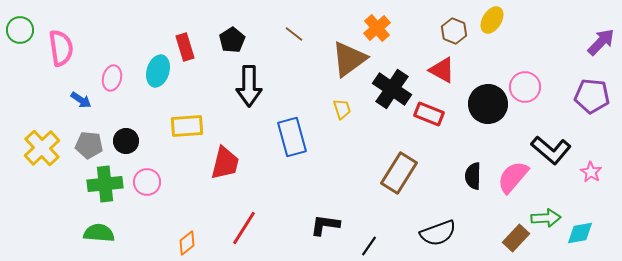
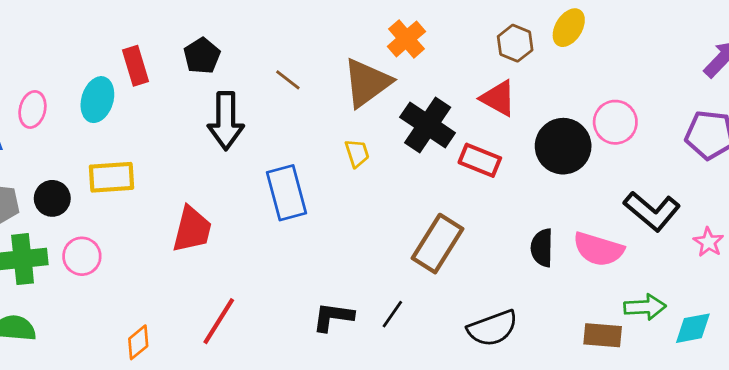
brown line: (294, 34) -> (288, 80), moved
yellow rectangle: (187, 126) -> (112, 177), moved
pink semicircle: (513, 177) -> (598, 249), turned -114
brown rectangle: (516, 238) -> (603, 335), turned 52
black line: (369, 246) -> (392, 314), moved

